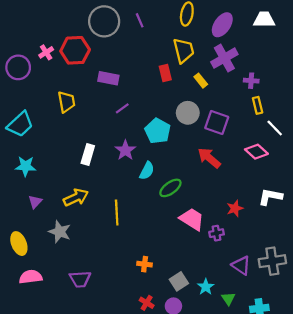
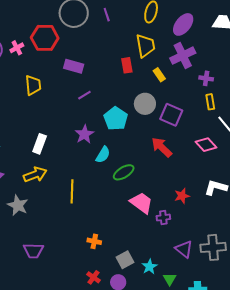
pink cross: (46, 52) -> (17, 48), moved
white rectangle: (88, 155) -> (40, 144), moved

